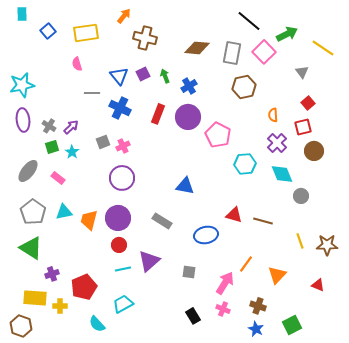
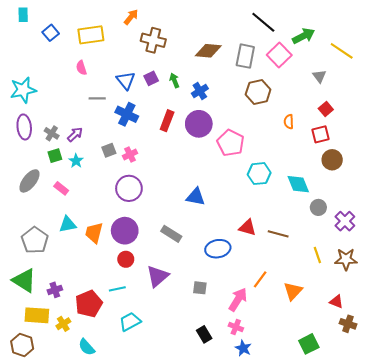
purple cross: (277, 143) -> (345, 221), moved
gray pentagon: (33, 212) -> (35, 240), moved
green triangle: (31, 248) -> (24, 280), moved
cyan line: (123, 269) -> (117, 289), moved
yellow cross: (60, 306) -> (63, 324), turned -32
brown cross: (258, 306) -> (348, 324), moved
cyan semicircle: (97, 324) -> (87, 347), moved
blue star: (256, 329) -> (243, 348), moved

